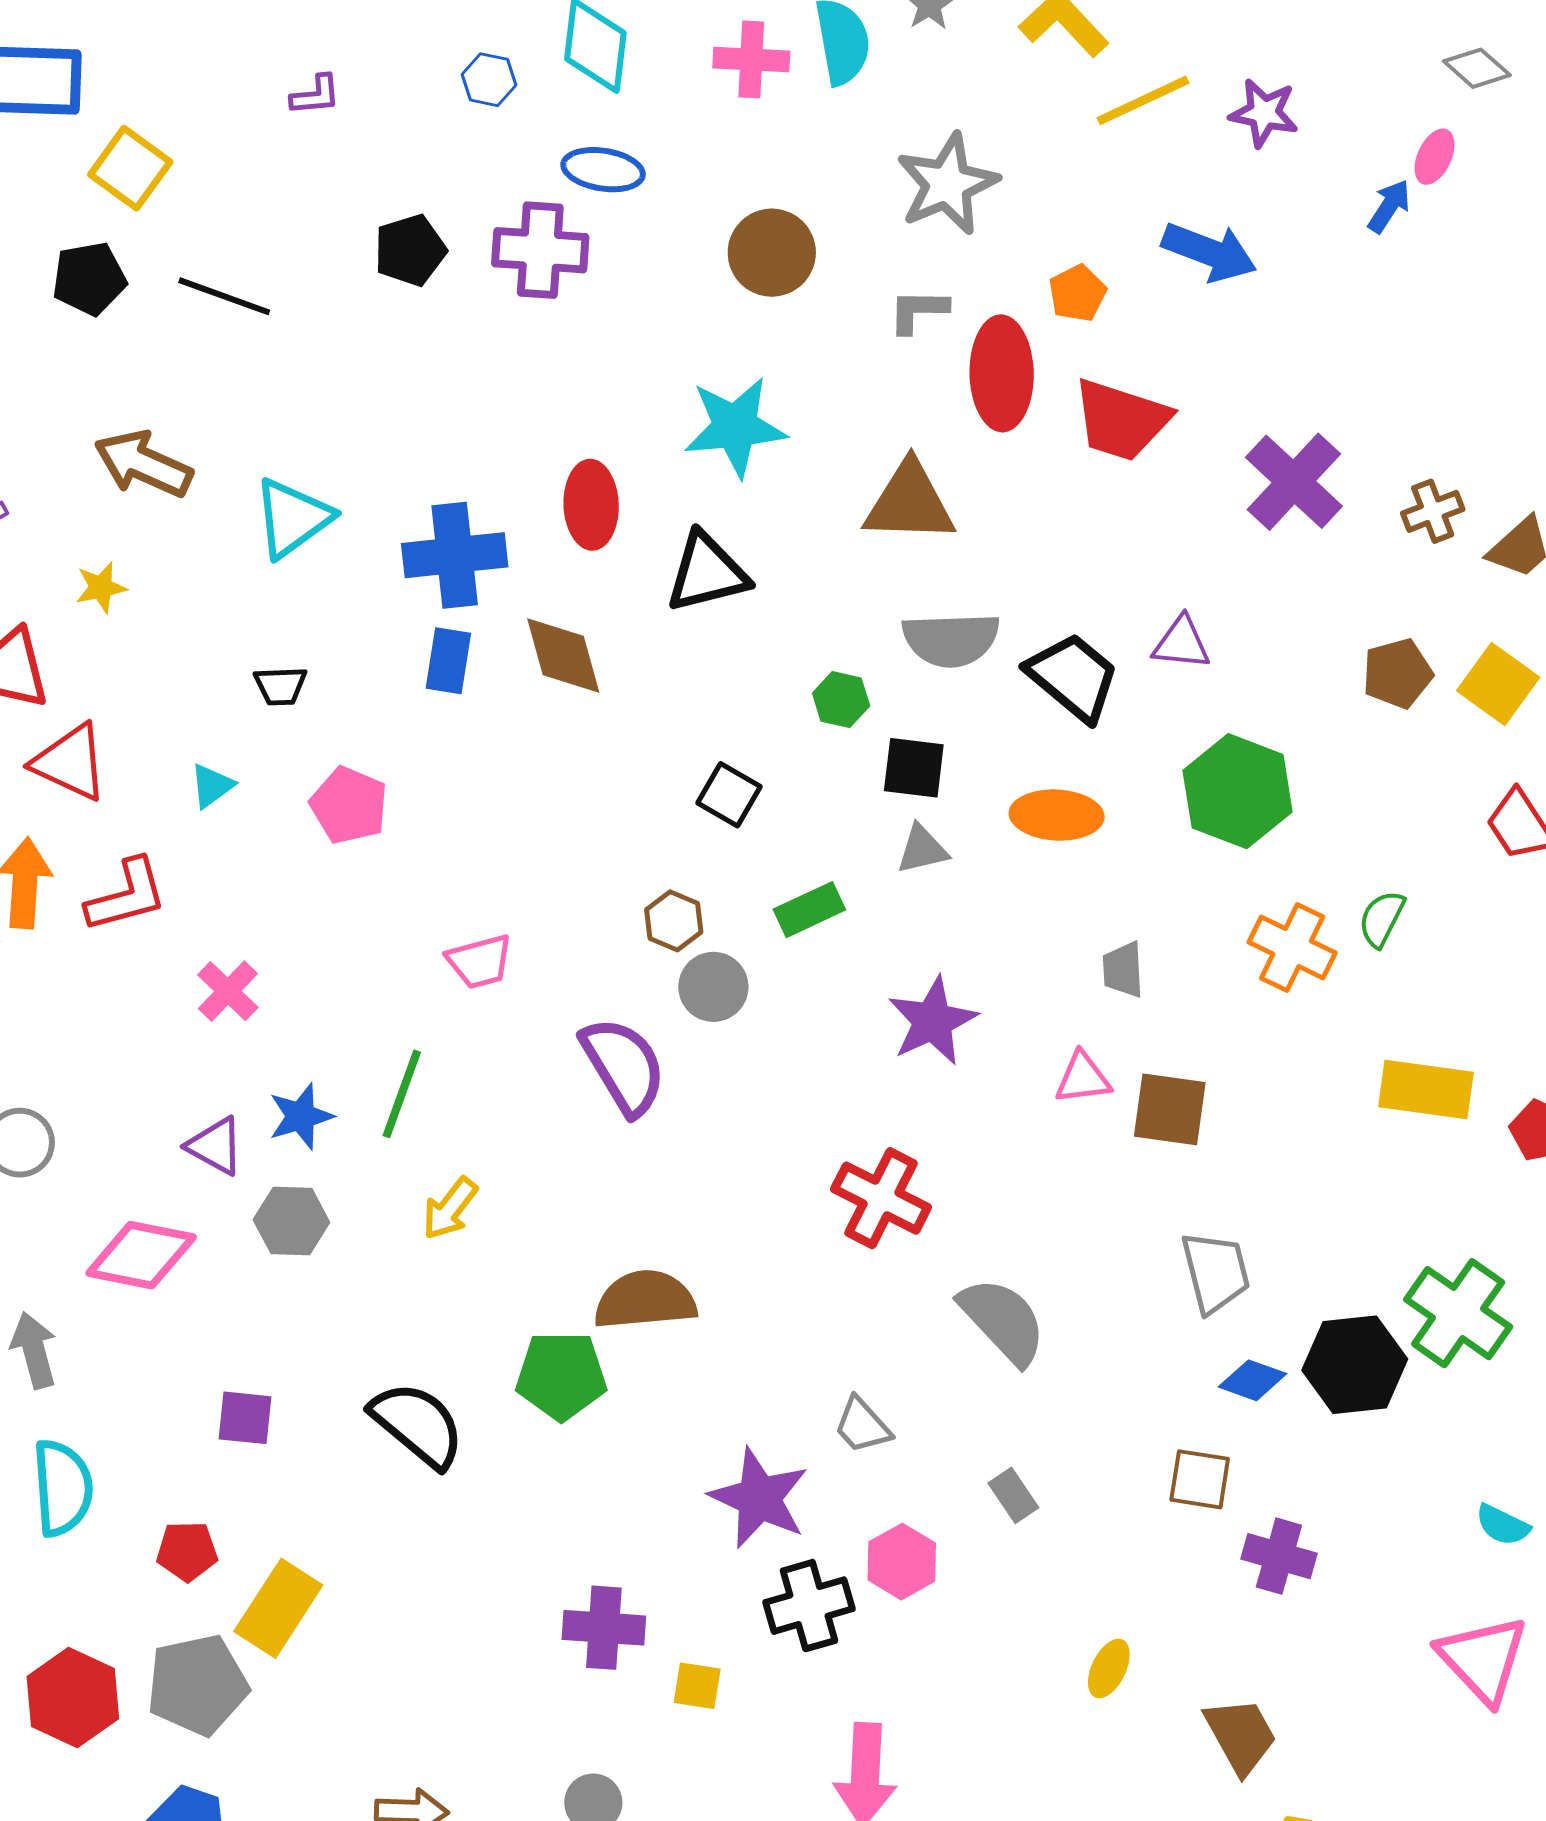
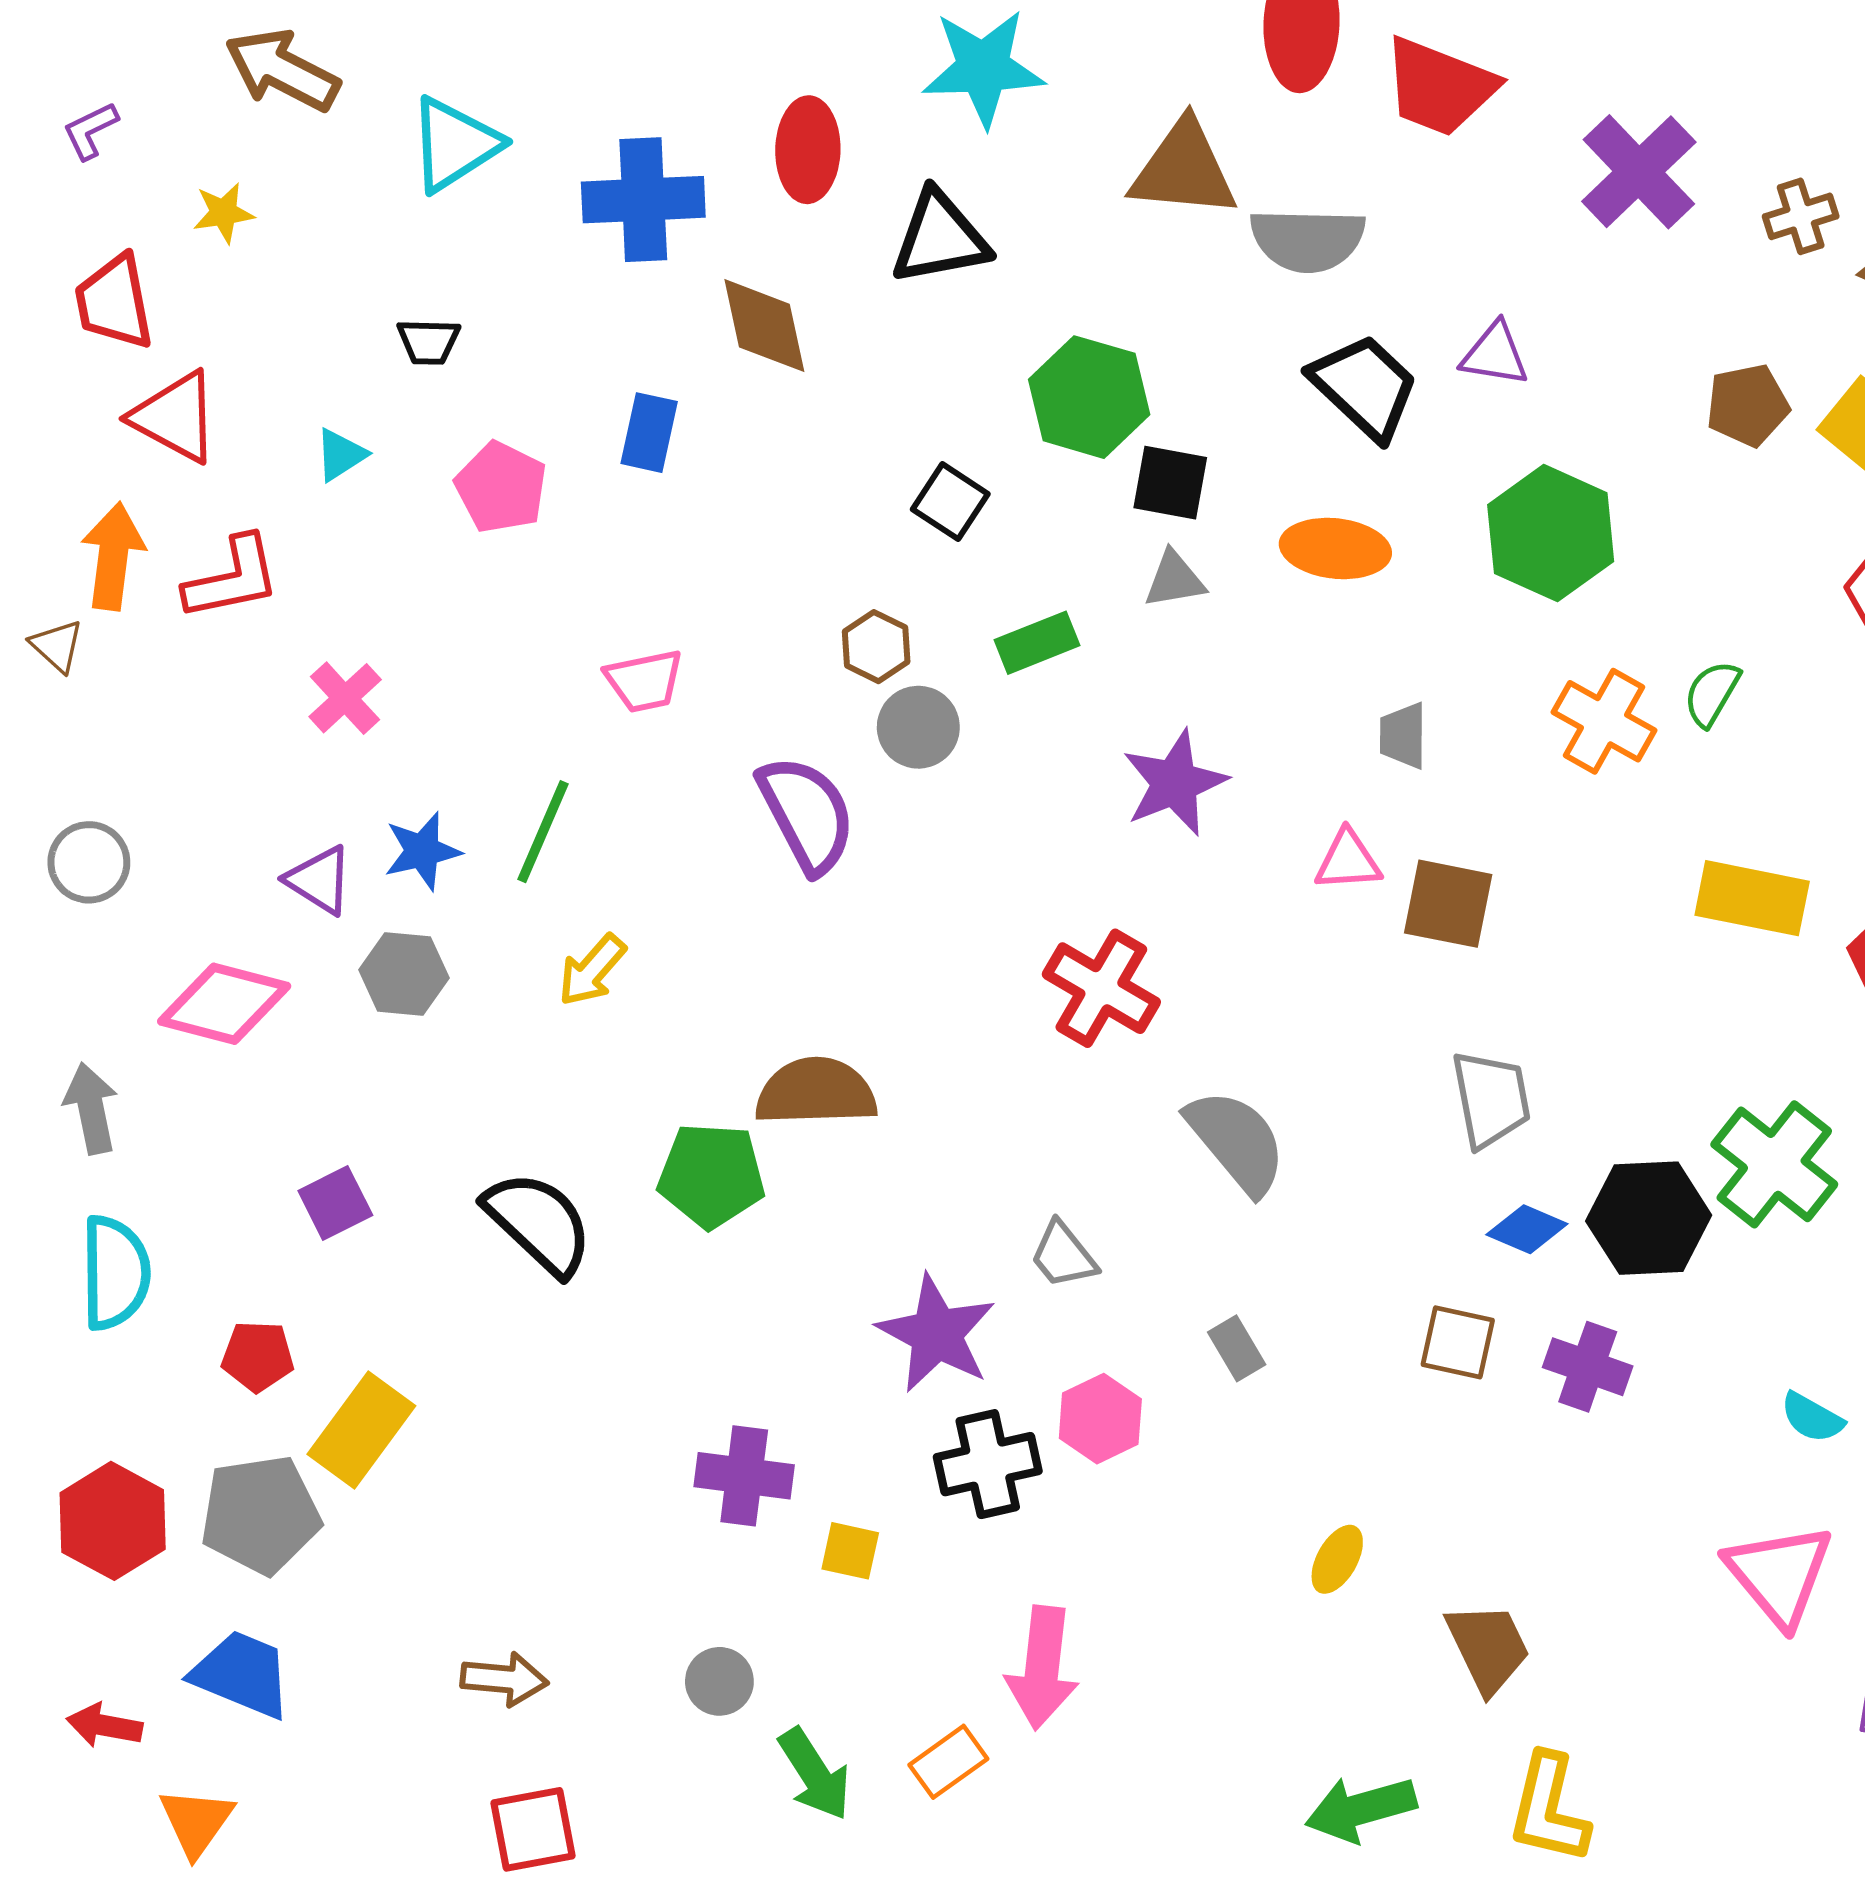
gray semicircle: (951, 640) -> (1307, 240), moved
blue rectangle: (448, 661) -> (649, 433), moved
green hexagon: (841, 700) -> (1089, 397), size x1.8
purple square: (245, 1418) -> (335, 1203), turned -36
purple cross: (1279, 1556) -> (1588, 1367), moved

